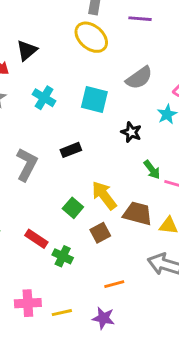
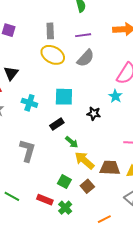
gray semicircle: (139, 78) -> (86, 58), moved
black rectangle: (71, 150) -> (57, 124), moved
green arrow: (152, 170) -> (72, 142), moved
green square: (73, 208) -> (64, 182), moved
green cross: (63, 256) -> (65, 208), turned 32

